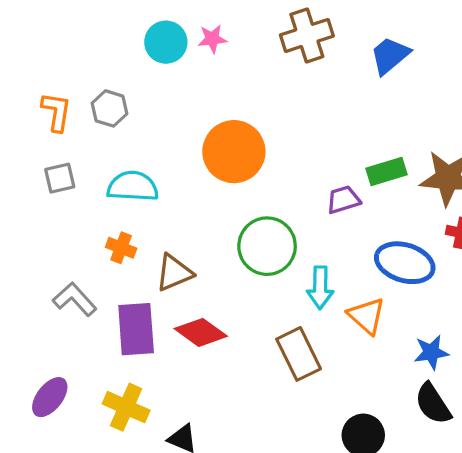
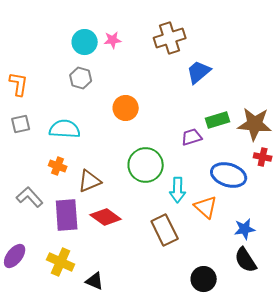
blue trapezoid: (390, 55) -> (199, 72), moved
gray hexagon: (109, 108) -> (81, 78), moved
orange circle: (234, 152) -> (126, 108), size x0.7

